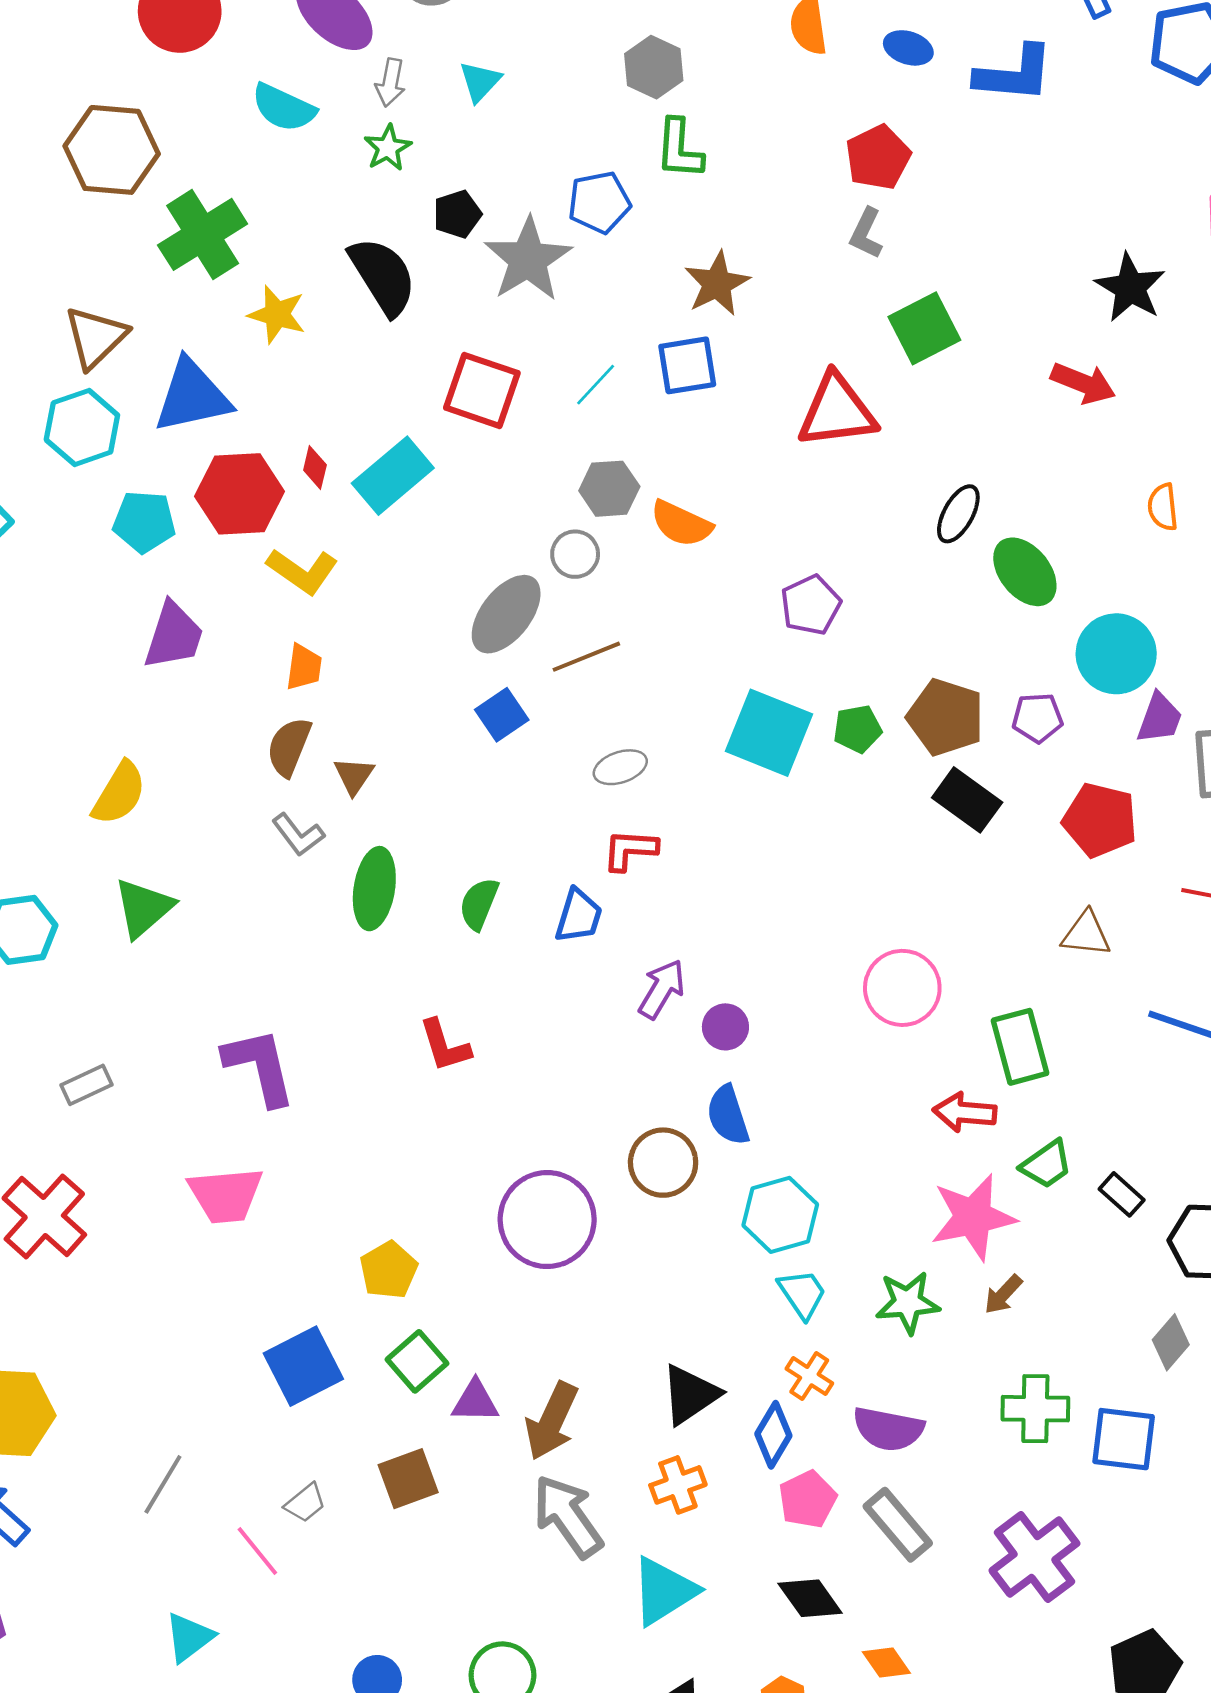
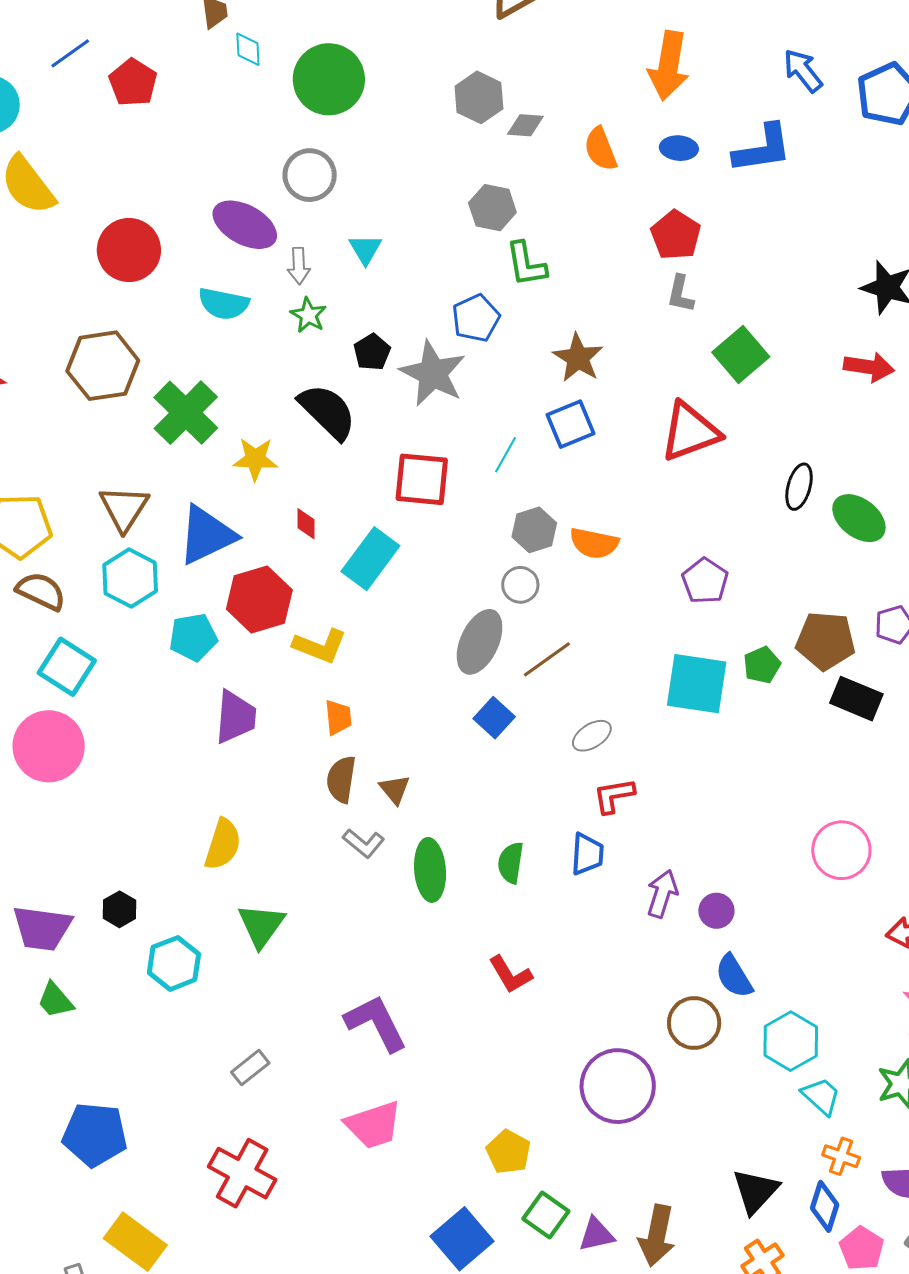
red diamond: (315, 467) -> (306, 524), moved

